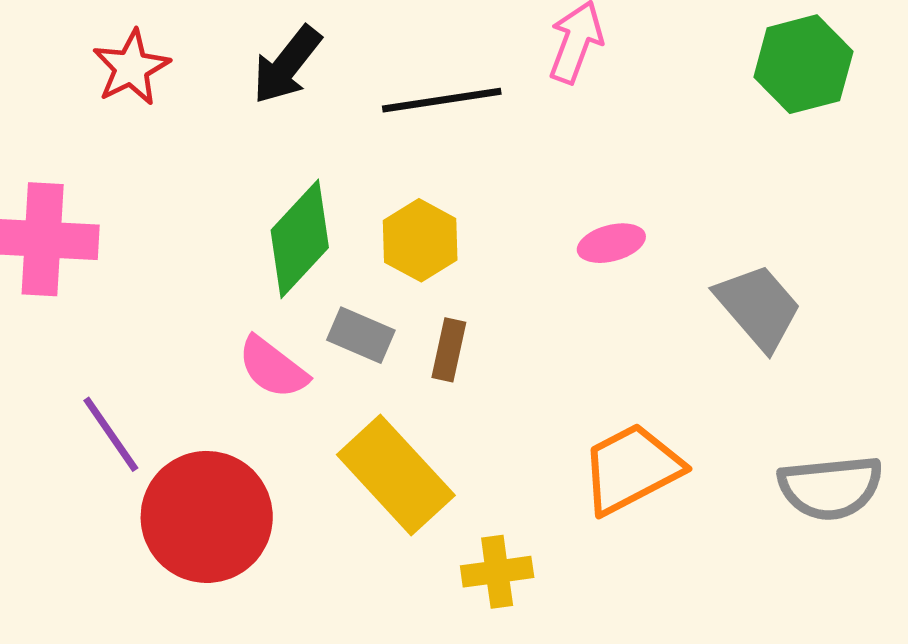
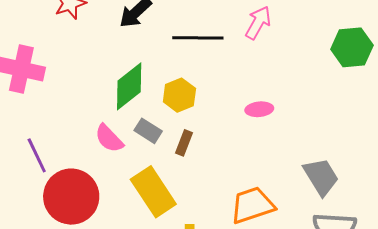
gray trapezoid: (758, 307) -> (321, 177), moved

